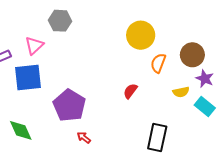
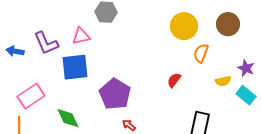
pink triangle: (34, 45) -> (81, 36), turned 30
brown circle: (192, 55) -> (228, 24), moved

